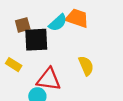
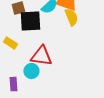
yellow semicircle: (86, 66) -> (71, 17), moved

